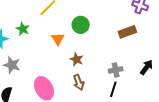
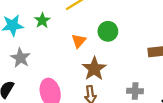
brown star: (77, 59) -> (94, 69), size x1.5

